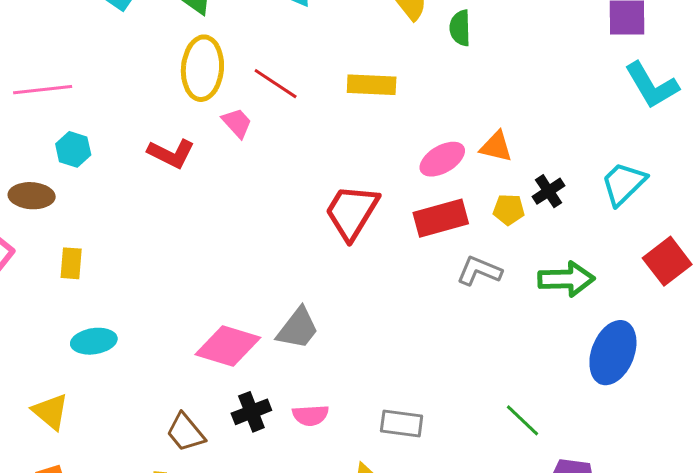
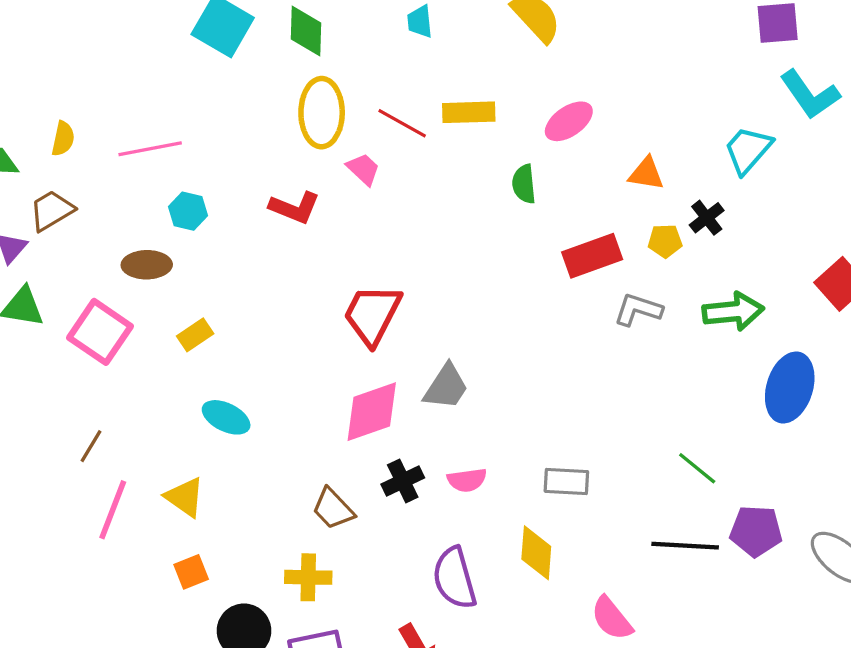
green semicircle: (460, 28) -> (524, 184), moved
yellow rectangle: (372, 85) -> (469, 112), moved
pink ellipse: (442, 159) -> (569, 121), moved
cyan trapezoid: (623, 184) -> (748, 150), moved
red trapezoid: (352, 212) -> (372, 315), moved
yellow rectangle: (71, 263) -> (195, 335), turned 56
cyan ellipse: (94, 341) -> (226, 417), turned 39
pink diamond: (228, 346) -> (372, 412), turned -32

